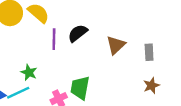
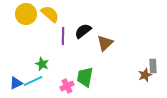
brown triangle: (116, 45) -> (105, 43), moved
gray rectangle: (149, 52) -> (153, 66), moved

